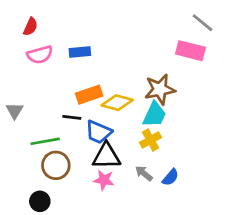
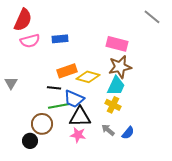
red semicircle: (30, 27) -> (23, 20), size x1.6
pink rectangle: (191, 51) -> (117, 44), moved
yellow cross: (151, 140) -> (113, 105), turned -35
green line: (45, 141) -> (59, 106), moved
black circle: (40, 201) -> (30, 141), moved

